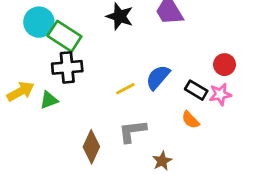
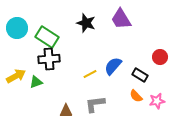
cyan circle: (39, 22) -> (17, 28), moved
pink star: (220, 94) -> (157, 101), moved

